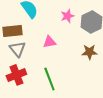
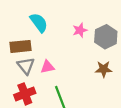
pink triangle: (49, 42) -> (47, 67), moved

